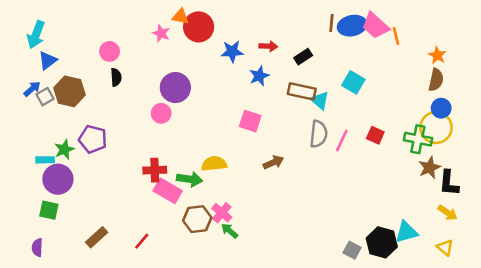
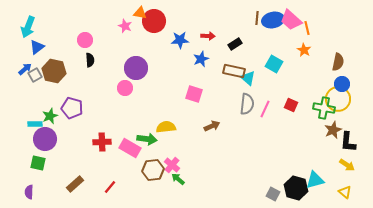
orange star: (437, 55) -> (304, 50), moved
red cross: (155, 170) -> (102, 142), moved

